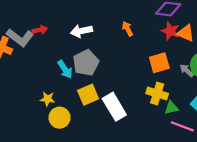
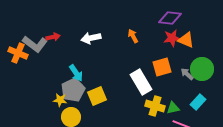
red star: (170, 31) -> (172, 38), turned -30
gray pentagon: (86, 63) -> (73, 90), moved
yellow cross: (157, 93) -> (155, 106), moved
white rectangle: (114, 107) -> (141, 82), moved

